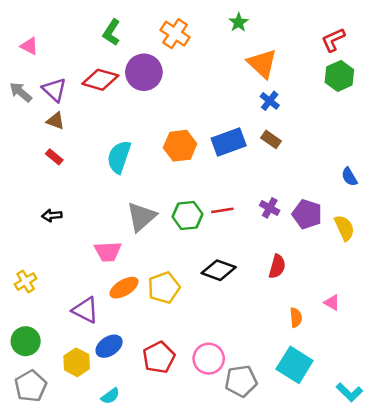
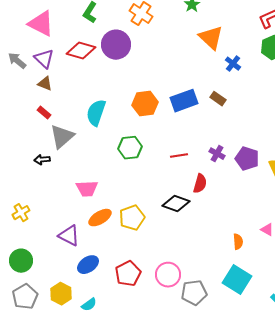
pink triangle: (29, 46) -> (41, 24), moved, size x1.8
blue cross: (270, 101) -> (233, 64), moved
green hexagon: (187, 215) -> (130, 148), moved
gray triangle: (141, 217) -> (62, 137), moved
red semicircle: (277, 266) -> (200, 184), moved
yellow hexagon: (77, 362) -> (61, 294), moved

